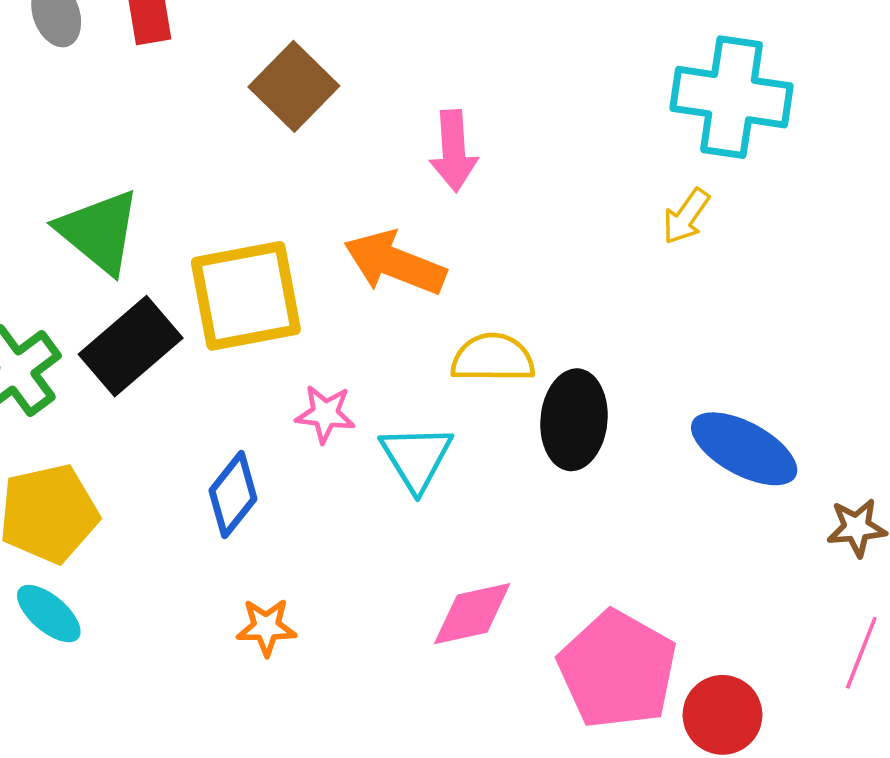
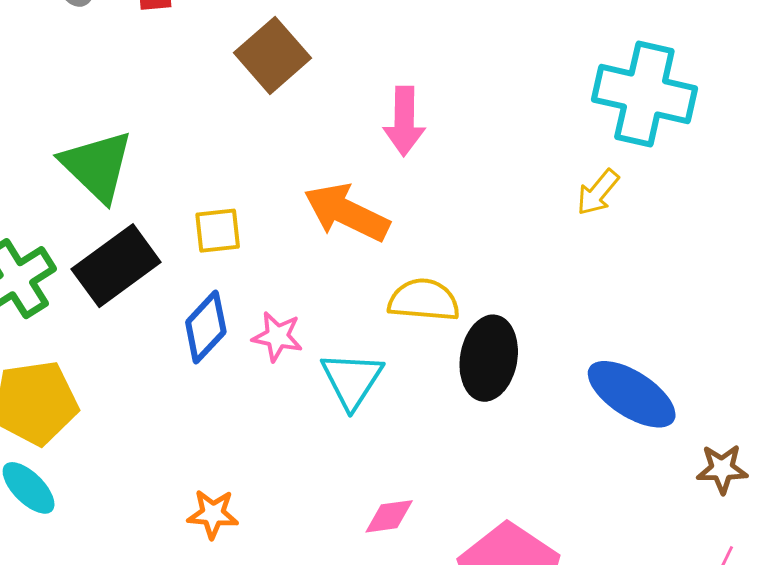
yellow square: (246, 296) -> (218, 231), size x0.5
blue diamond: (233, 495) -> (206, 327), moved
pink diamond: (472, 614) -> (389, 516), size x0.7

